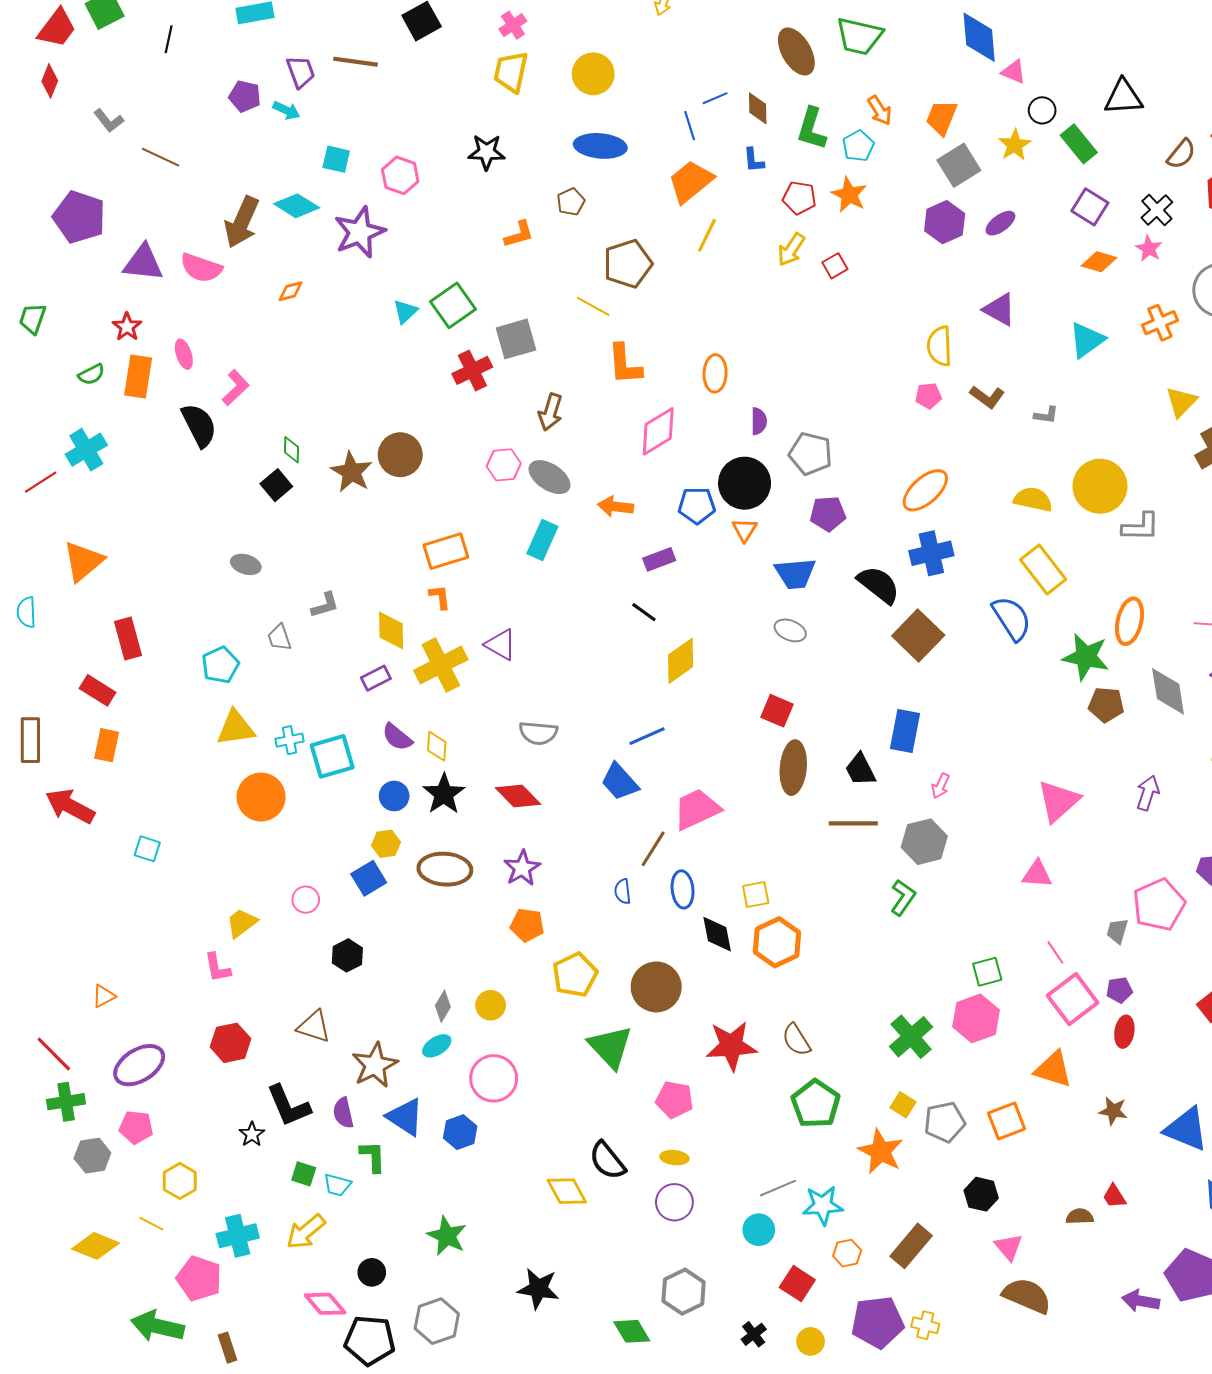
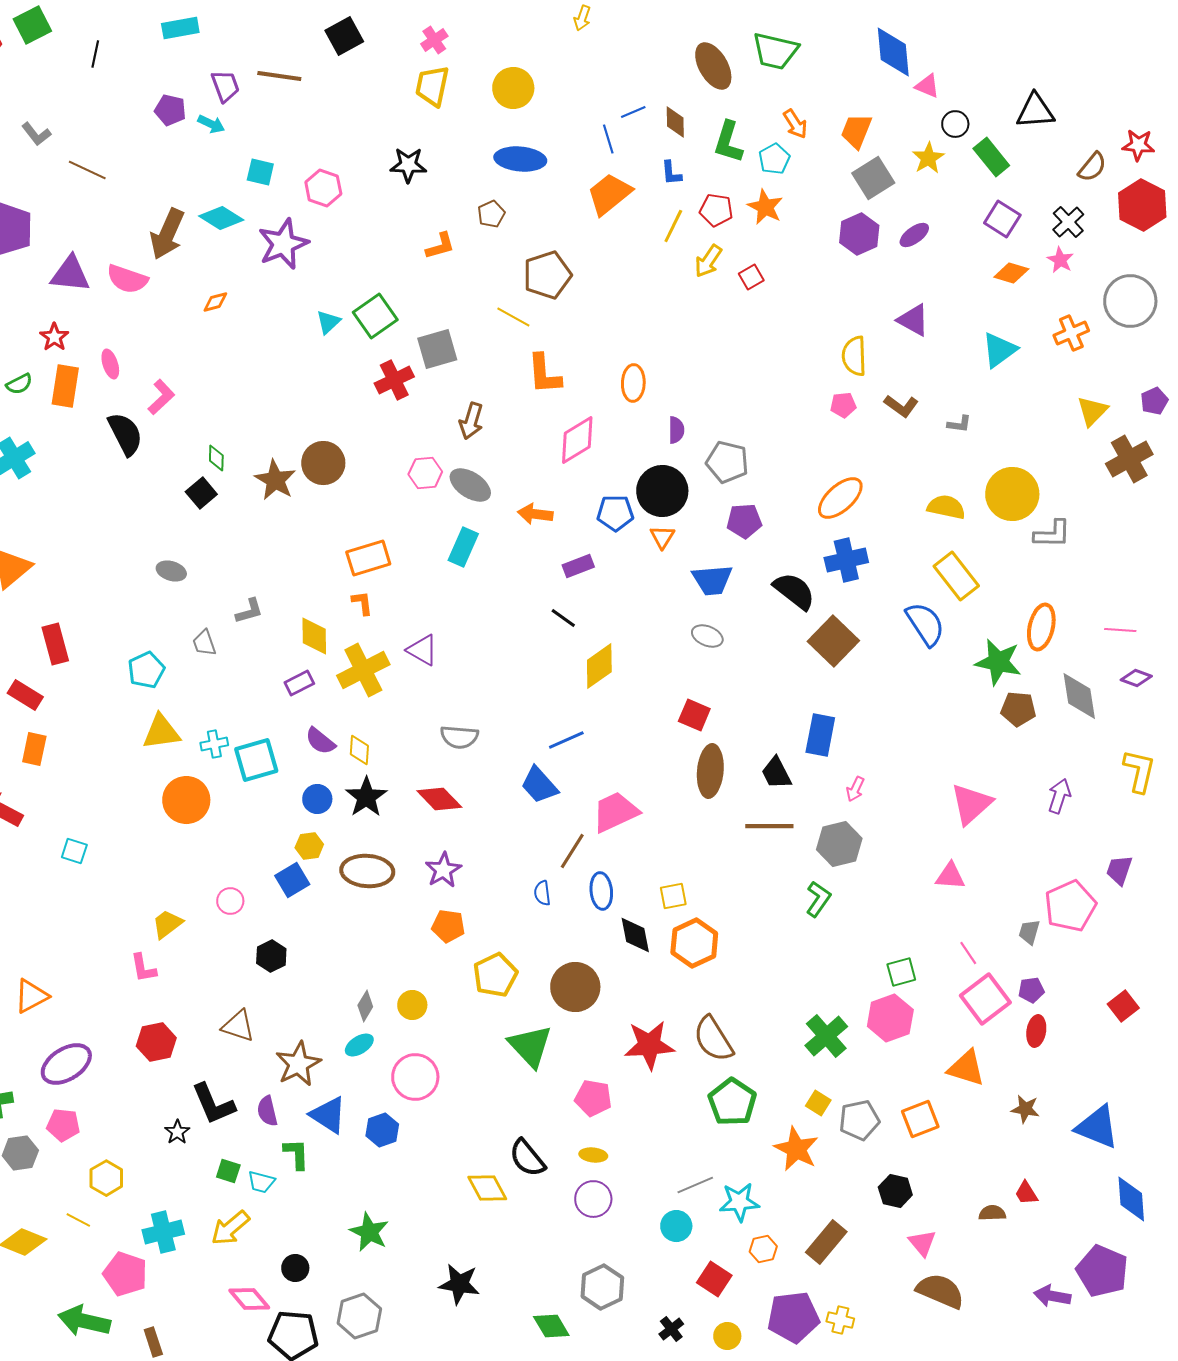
yellow line: (707, 235) -> (673, 226), moved
orange triangle: (104, 996) -> (31, 996), size x1.5
brown semicircle: (796, 1040) -> (713, 1039), size x1.4

